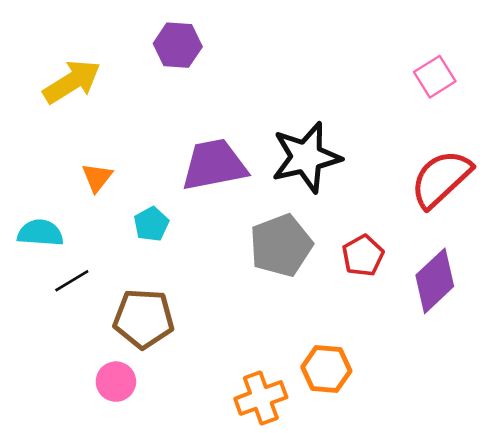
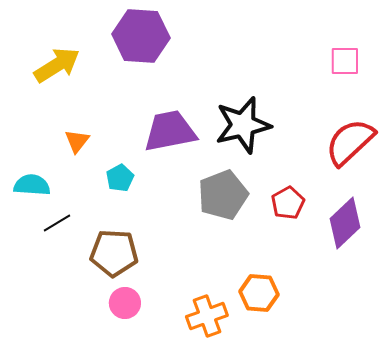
purple hexagon: (178, 45) -> (141, 36), size x1.5
pink square: (435, 77) -> (345, 61), turned 32
pink circle: (116, 382) -> (125, 303), moved

